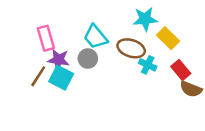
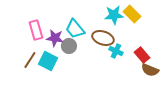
yellow rectangle: (168, 38) -> (132, 14), moved
purple star: (59, 60) -> (55, 38), moved

